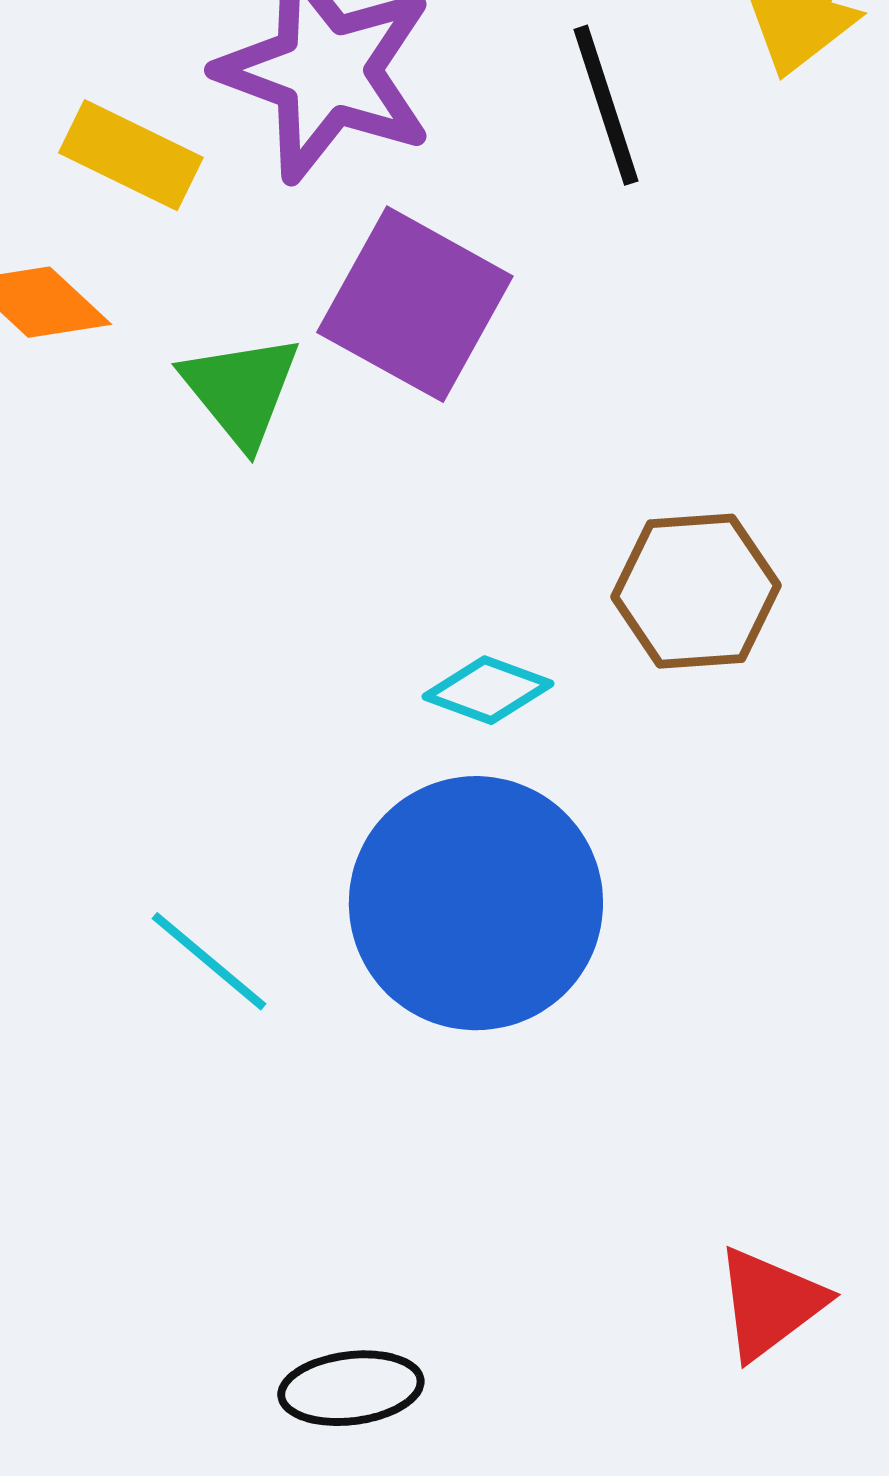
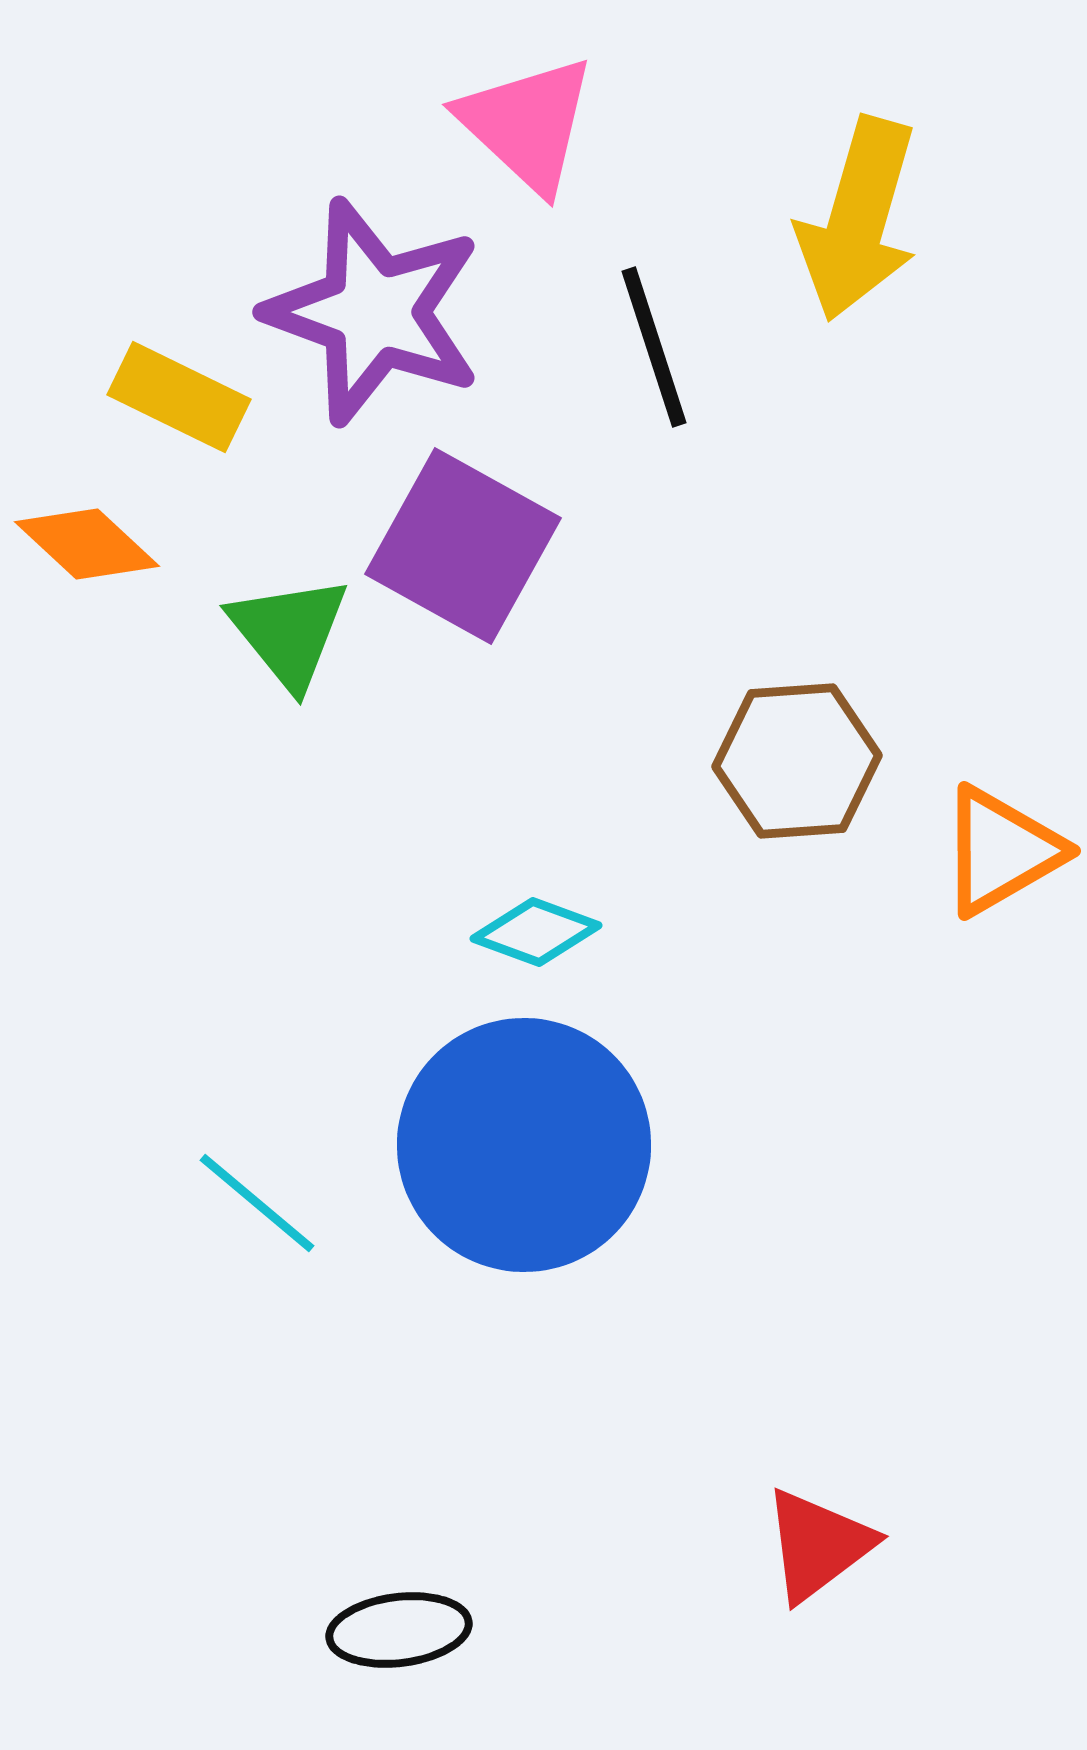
brown hexagon: (696, 591) -> (797, 761), moved

